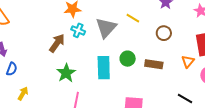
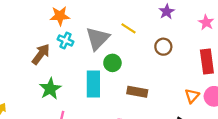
green circle: (128, 59) -> (112, 63), moved
orange triangle: (188, 62) -> (192, 96), moved
brown rectangle: (154, 64) -> (137, 92), moved

